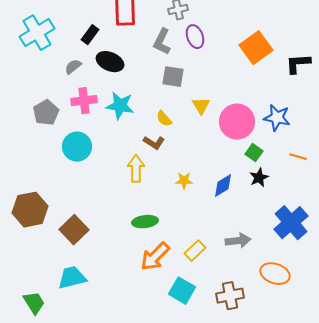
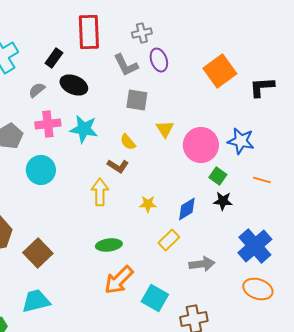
gray L-shape: (162, 42) -> (126, 65), turned -52
black star: (259, 178) -> (223, 201), turned 30
yellow rectangle: (195, 251) -> (169, 240), moved
orange ellipse: (275, 274) -> (258, 289), moved
cyan square: (182, 291) -> (155, 298), moved

